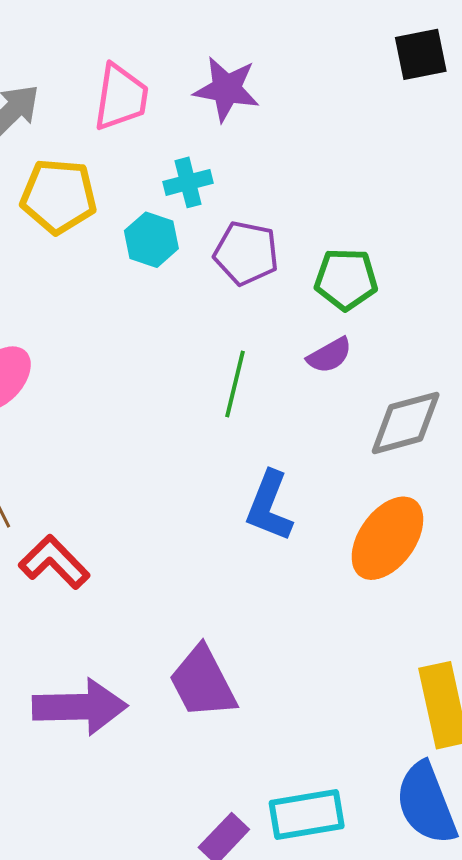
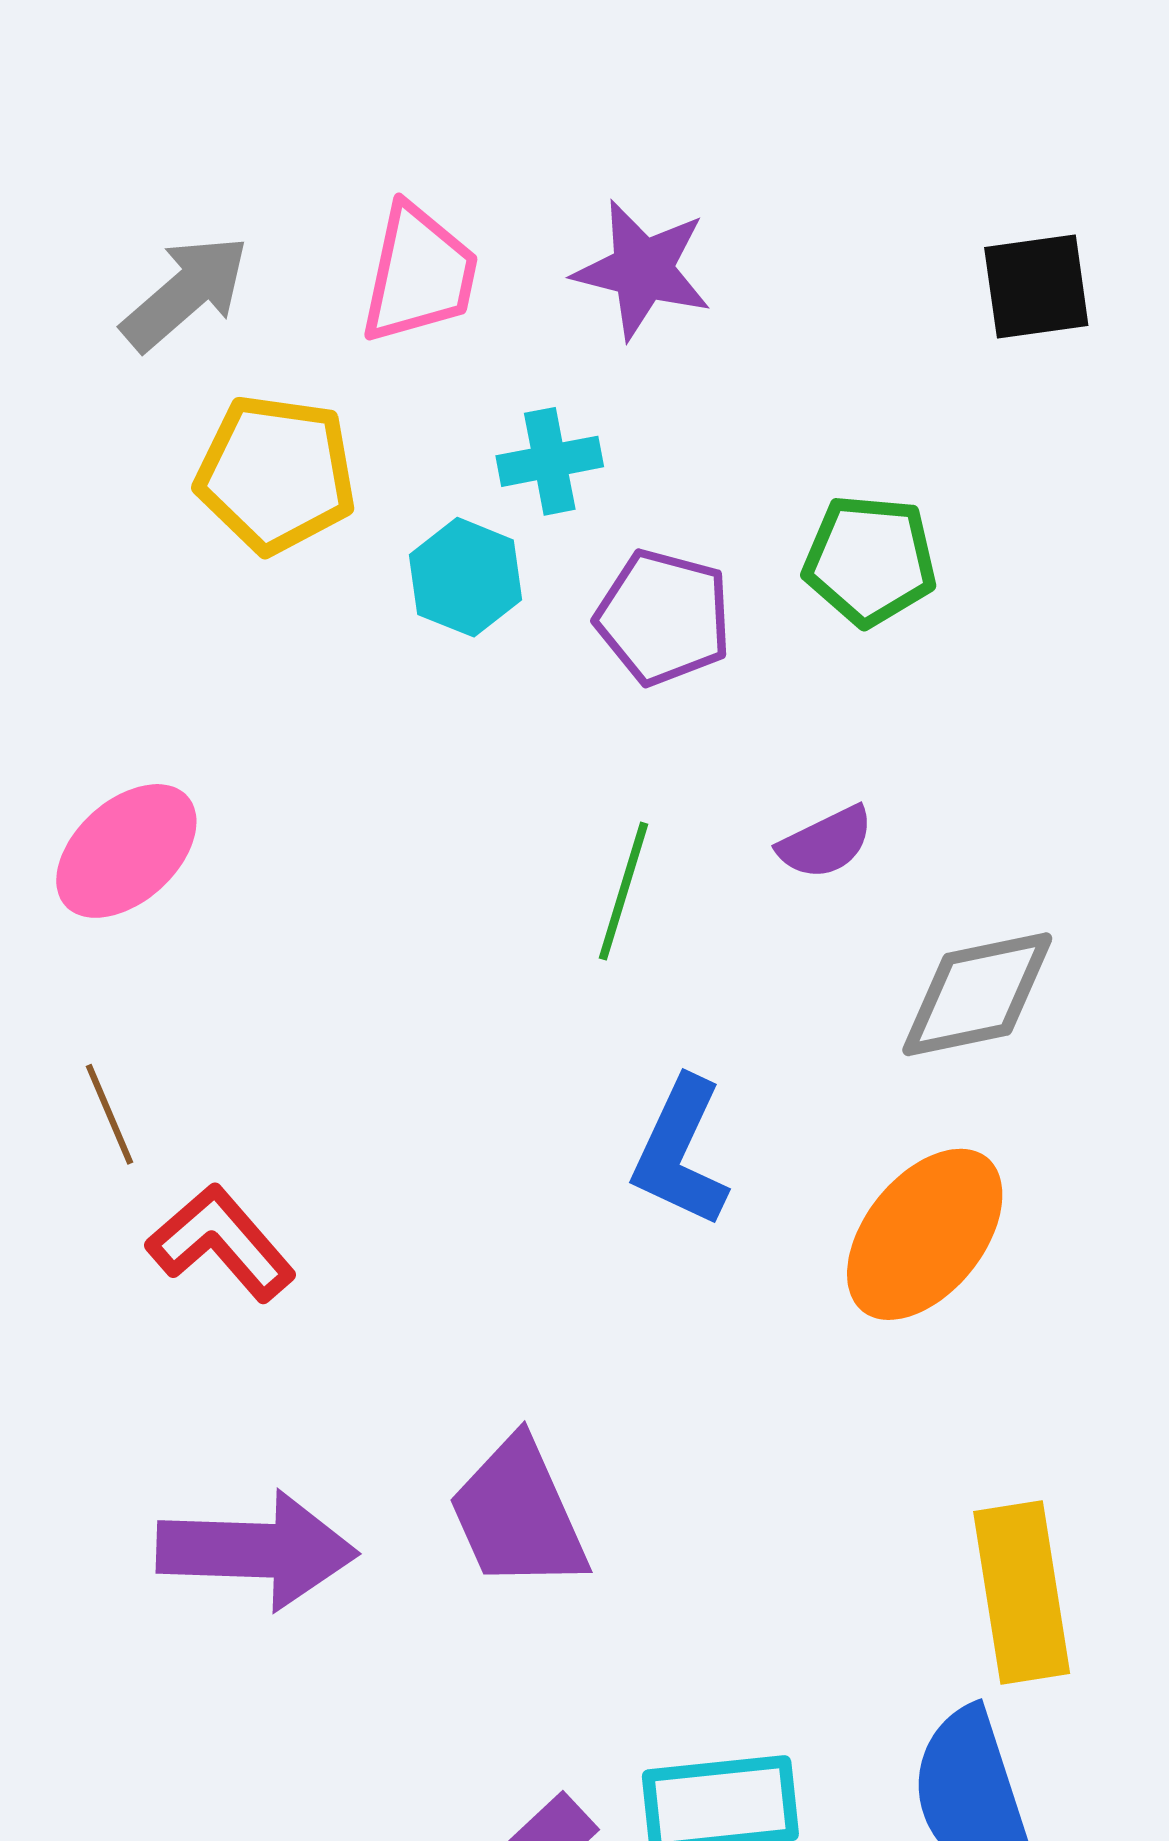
black square: (421, 54) -> (1036, 286), moved
green pentagon: (346, 279) -> (870, 560), moved

